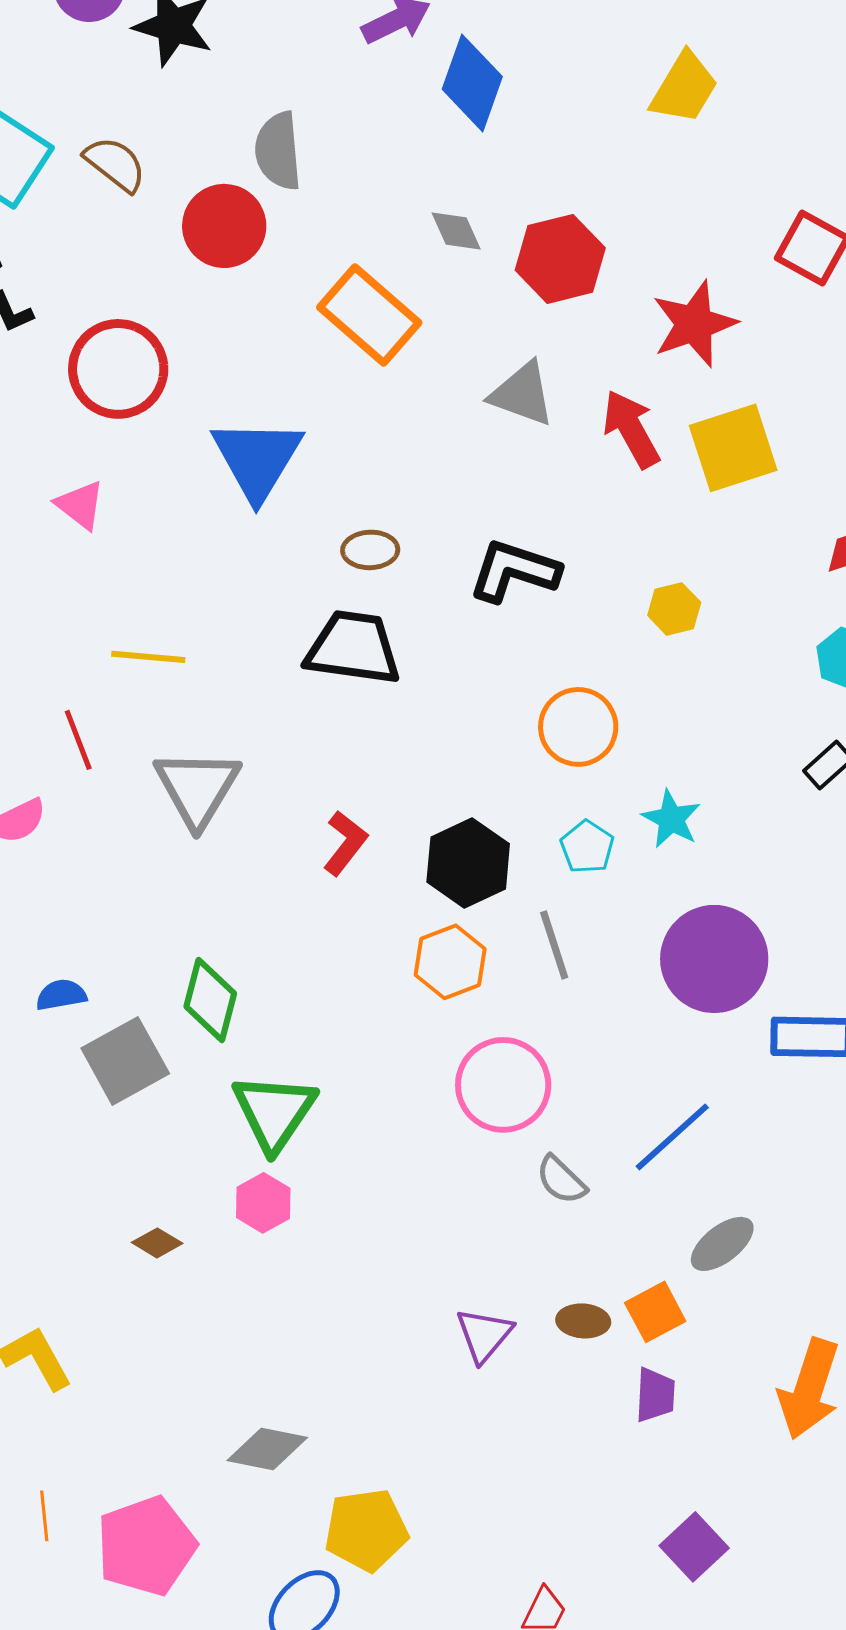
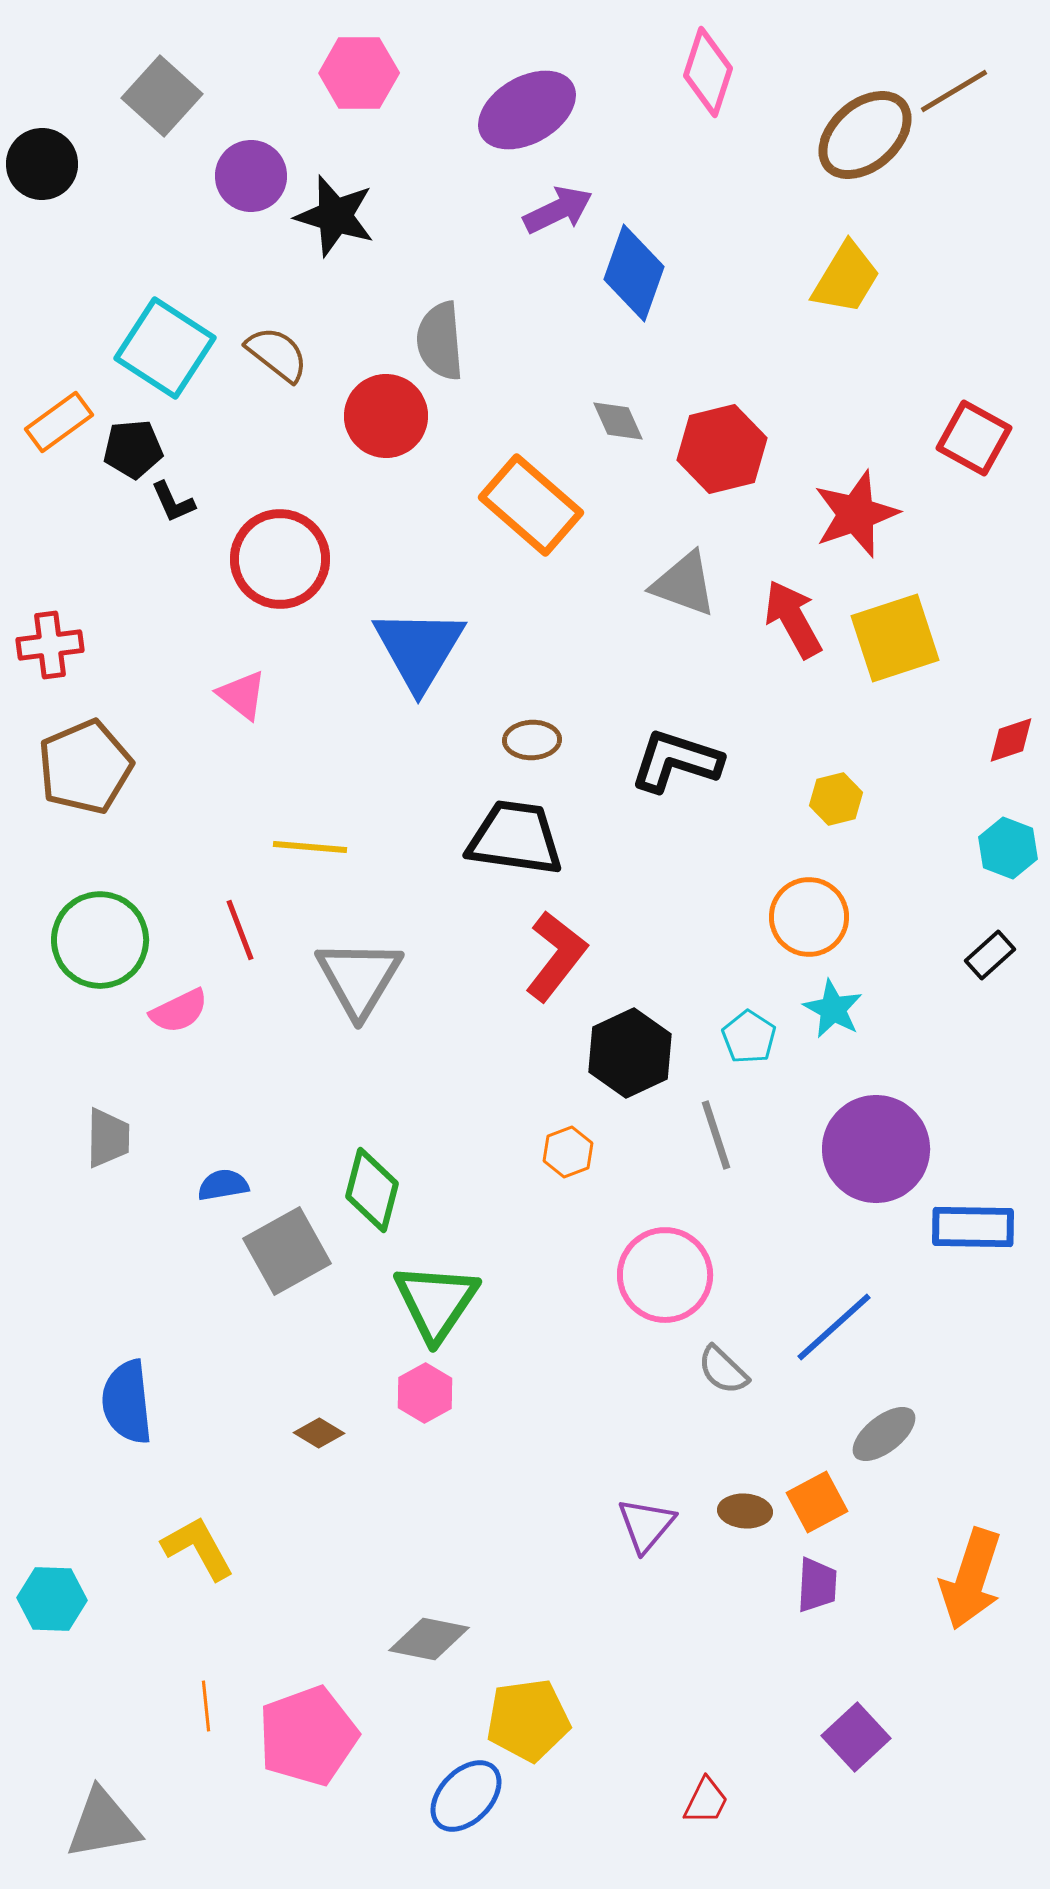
orange circle: (578, 727) -> (809, 917), moved
red L-shape: (345, 843) -> (556, 956), moved, size x1.4
orange hexagon: (450, 962) -> (568, 1152), moved, size x0.7

